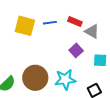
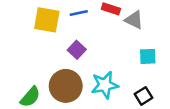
purple square: (76, 50) -> (77, 50), moved

